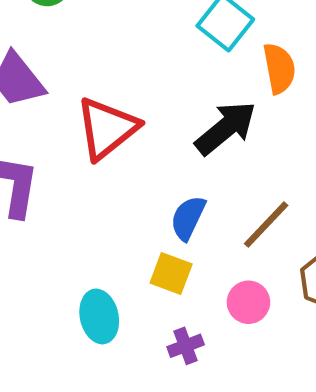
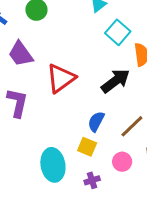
cyan ellipse: (99, 316) -> (53, 165), size x1.4

